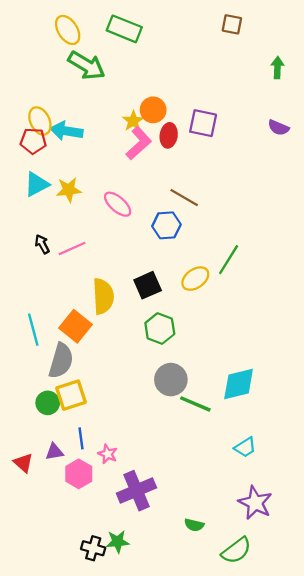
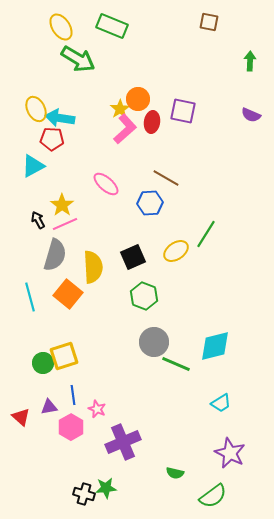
red pentagon: (33, 141) -> (52, 139), moved
yellow star: (69, 190) -> (62, 205), moved, turned -30
gray semicircle: (61, 361) -> (55, 255), moved

